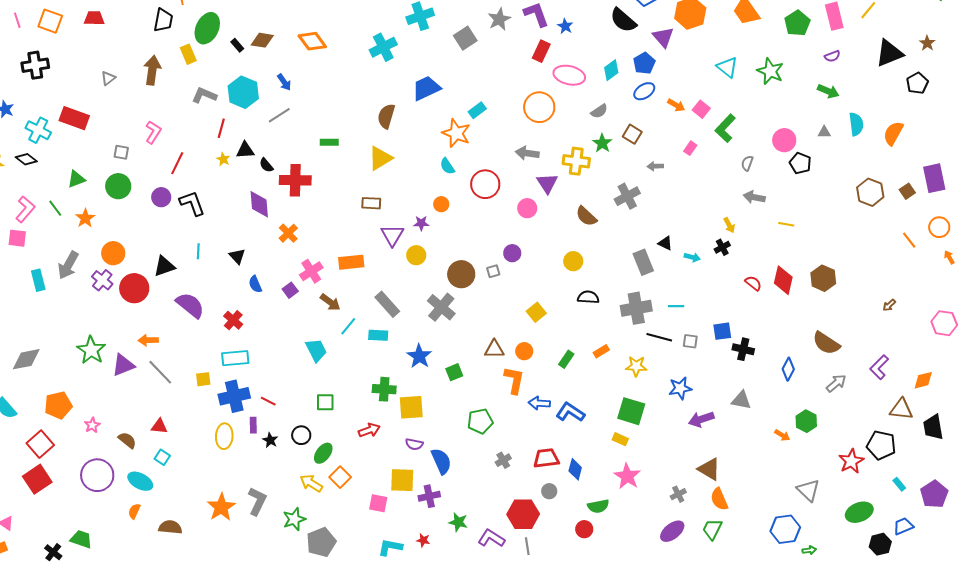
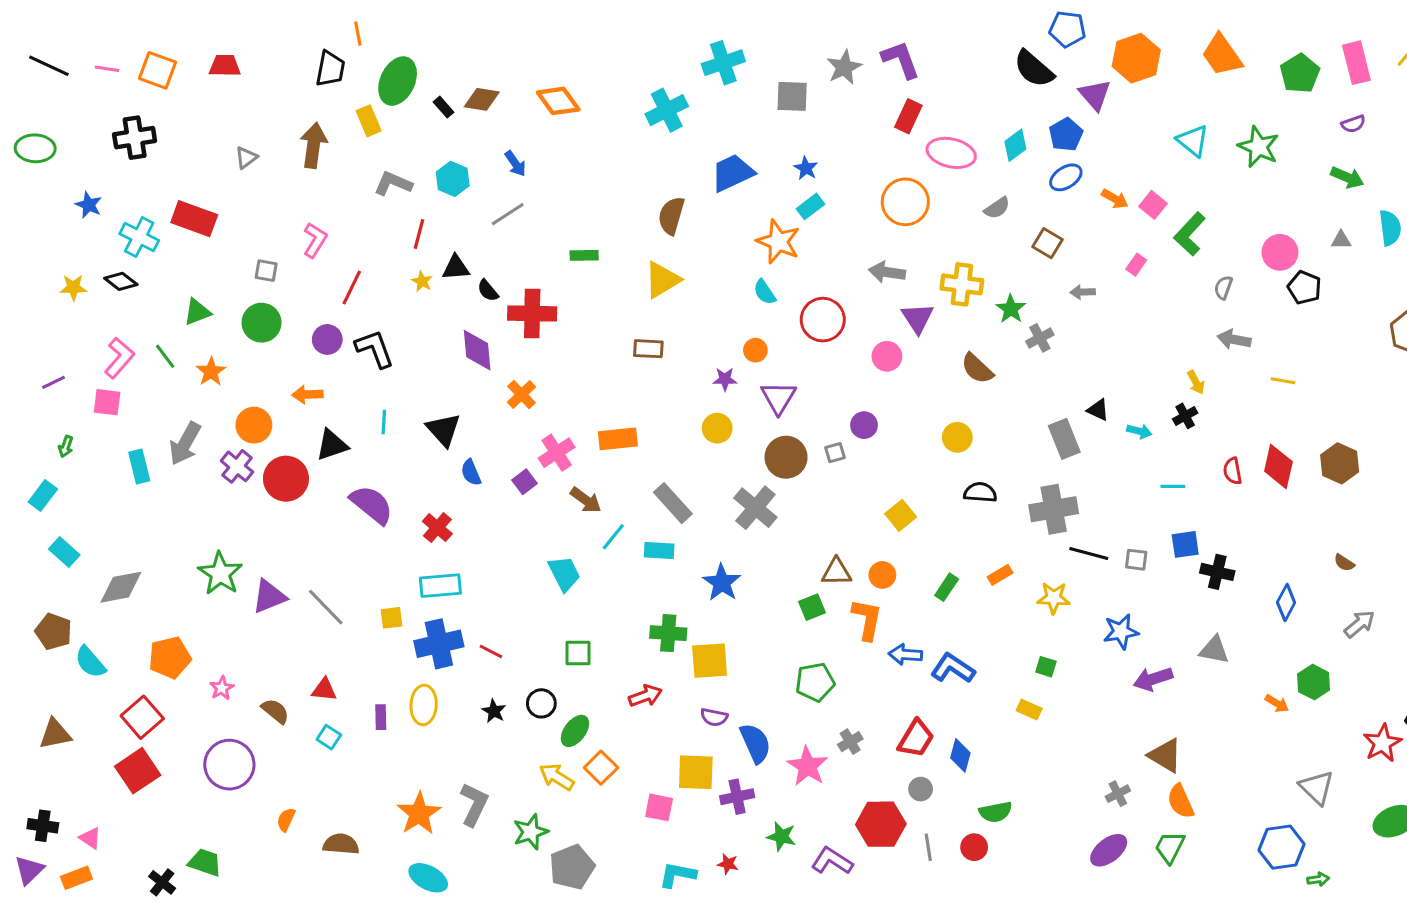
pink line: (17, 20) -> (107, 69), turned -63
blue star: (565, 26) -> (806, 168), moved
gray square: (465, 38) -> (792, 96), turned 35
cyan hexagon: (243, 92) -> (453, 179), size x0.7
green star: (602, 143) -> (1011, 309), moved
gray cross: (627, 196) -> (1040, 338), size x0.7
purple triangle: (392, 235) -> (778, 398), moved
black triangle: (237, 256) -> (443, 430), size x1.4
red semicircle: (753, 283) -> (1233, 471), turned -138
cyan line: (676, 306) -> (1173, 486), moved
orange arrow: (148, 340) -> (307, 395), moved
brown semicircle: (826, 343) -> (1344, 563), size x0.5
green square: (454, 372) -> (812, 607), moved
green square: (631, 411) -> (1046, 667), size x0.5
purple rectangle: (253, 425) -> (381, 717), moved
red trapezoid: (546, 458) -> (916, 739), turned 128
pink star: (627, 476) -> (807, 766), moved
cyan ellipse: (140, 481) -> (428, 878), moved
gray line: (527, 546) -> (928, 847), moved

